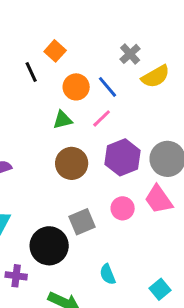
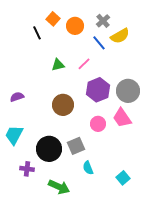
orange circle: (76, 87) -> (75, 26), moved
blue line: (108, 87) -> (99, 43), moved
brown circle: (72, 163) -> (63, 105), moved
gray square: (82, 222) -> (76, 146), moved

